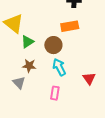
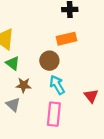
green triangle: (27, 42) -> (13, 63), moved, turned -48
pink rectangle: (55, 93) -> (54, 114), size x1.5

